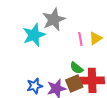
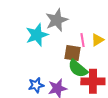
green semicircle: (76, 68) -> (78, 69), size x1.5
brown square: (74, 84) -> (72, 53), moved, turned 30

